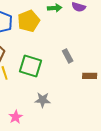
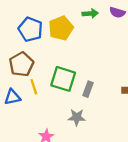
gray rectangle: (68, 56) -> (88, 89), moved, turned 48

